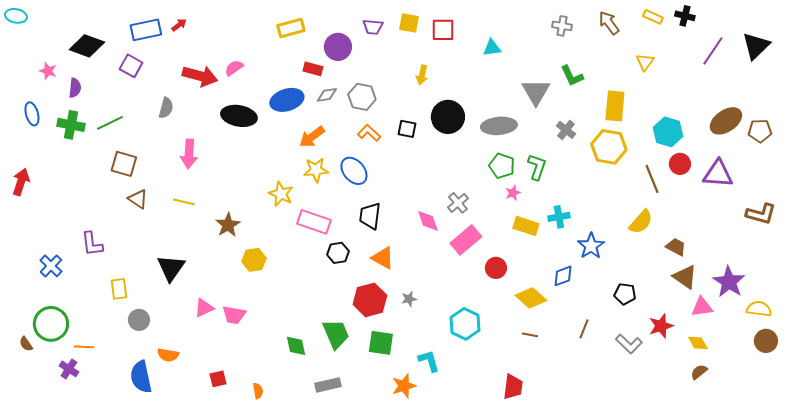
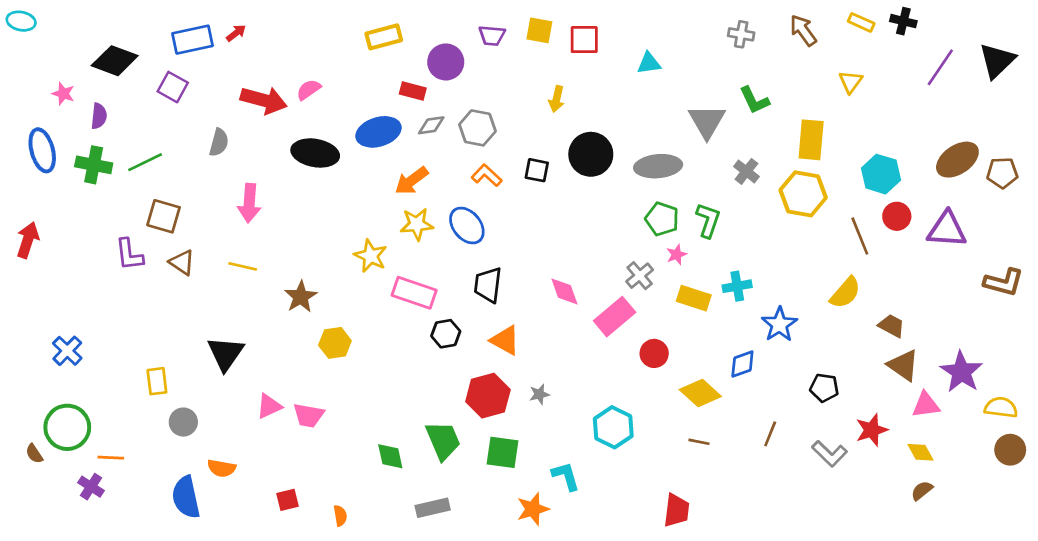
blue ellipse: (32, 114) -> (42, 150), size x1.4
gray cross: (458, 203) -> (640, 276), moved
purple L-shape: (92, 244) -> (129, 255), moved

